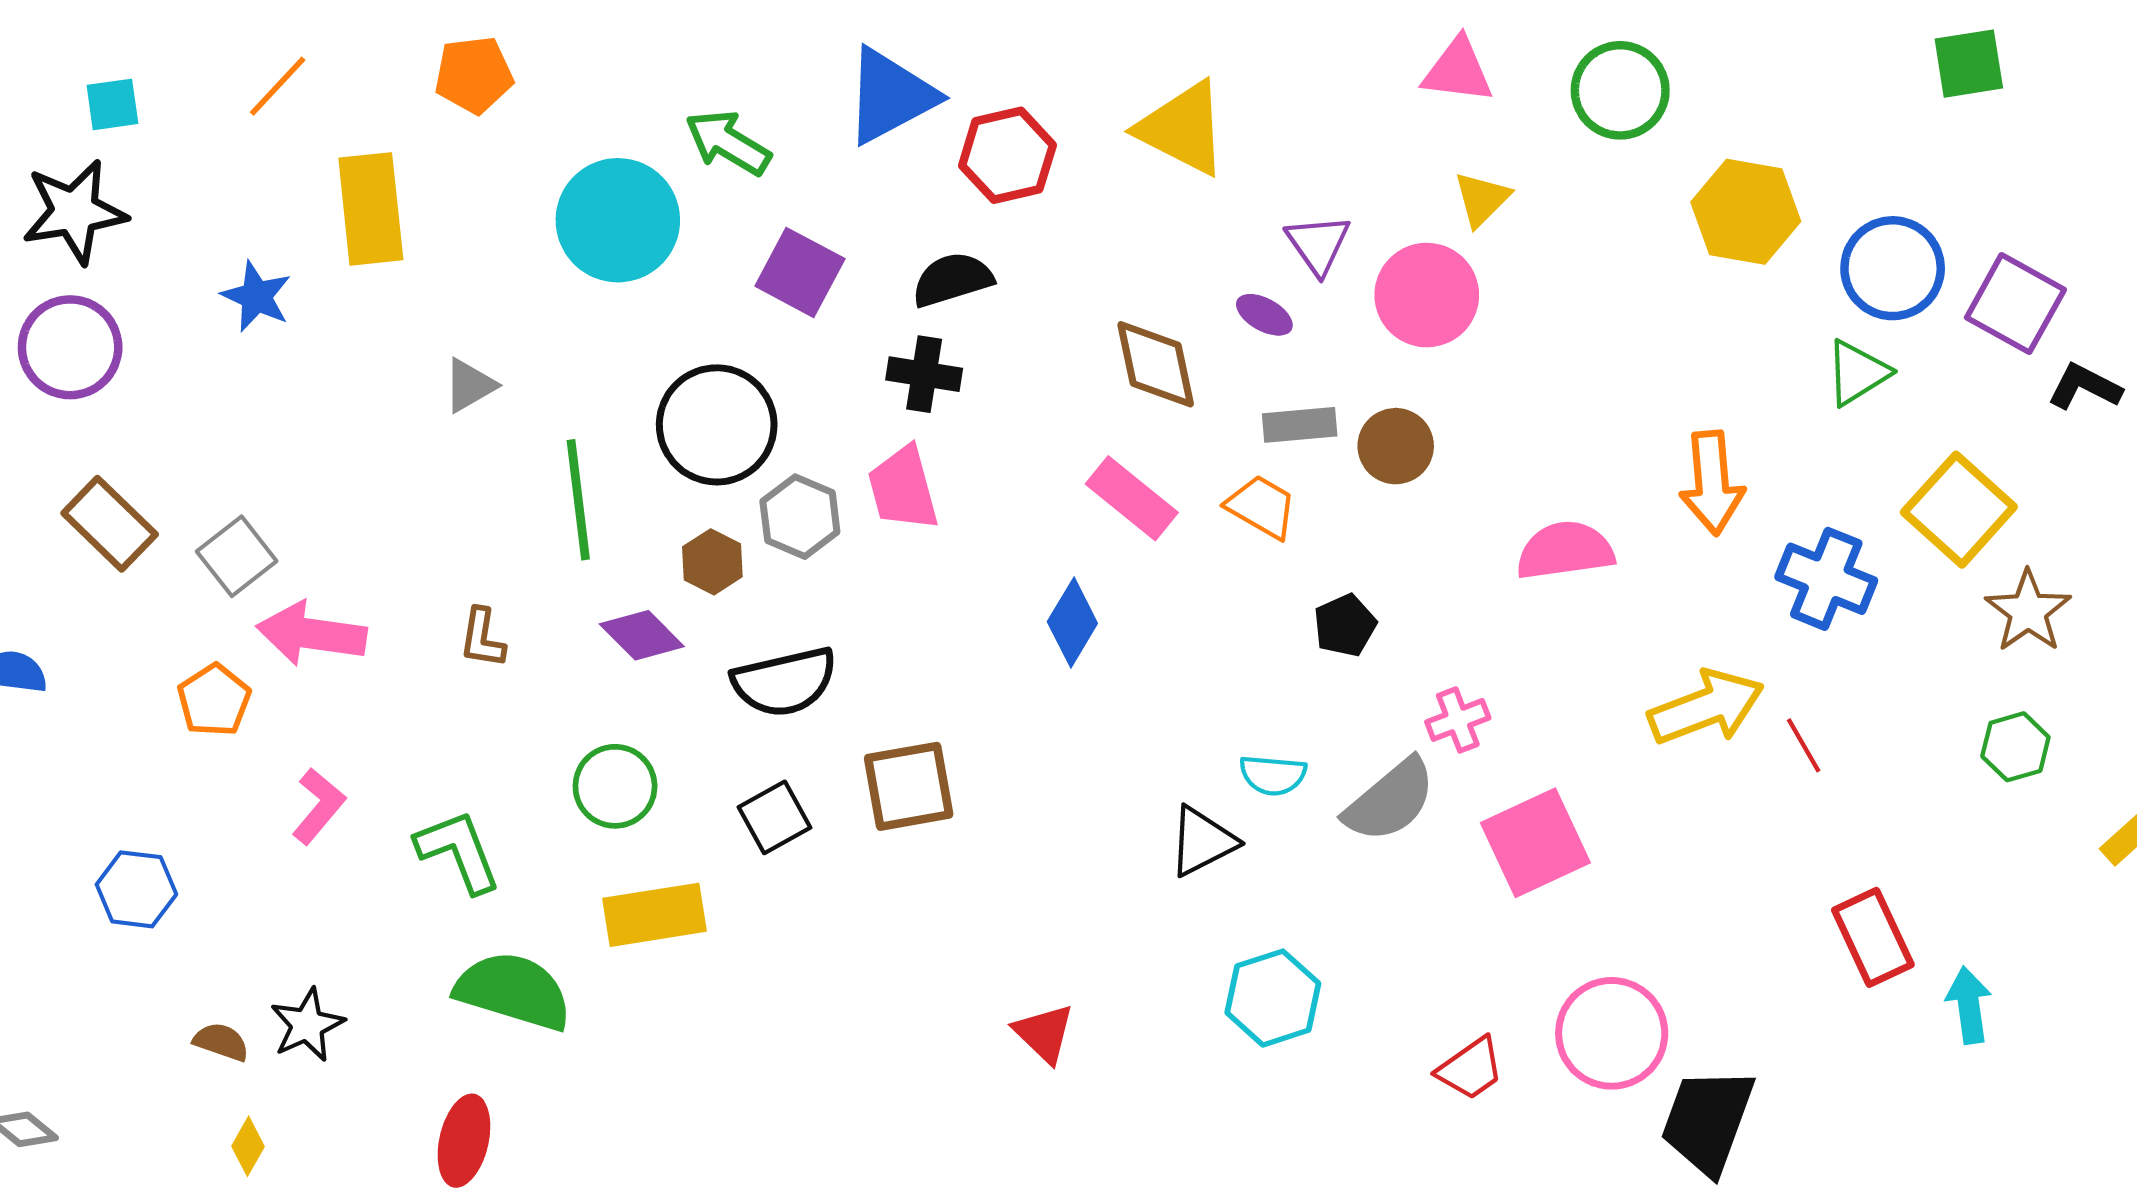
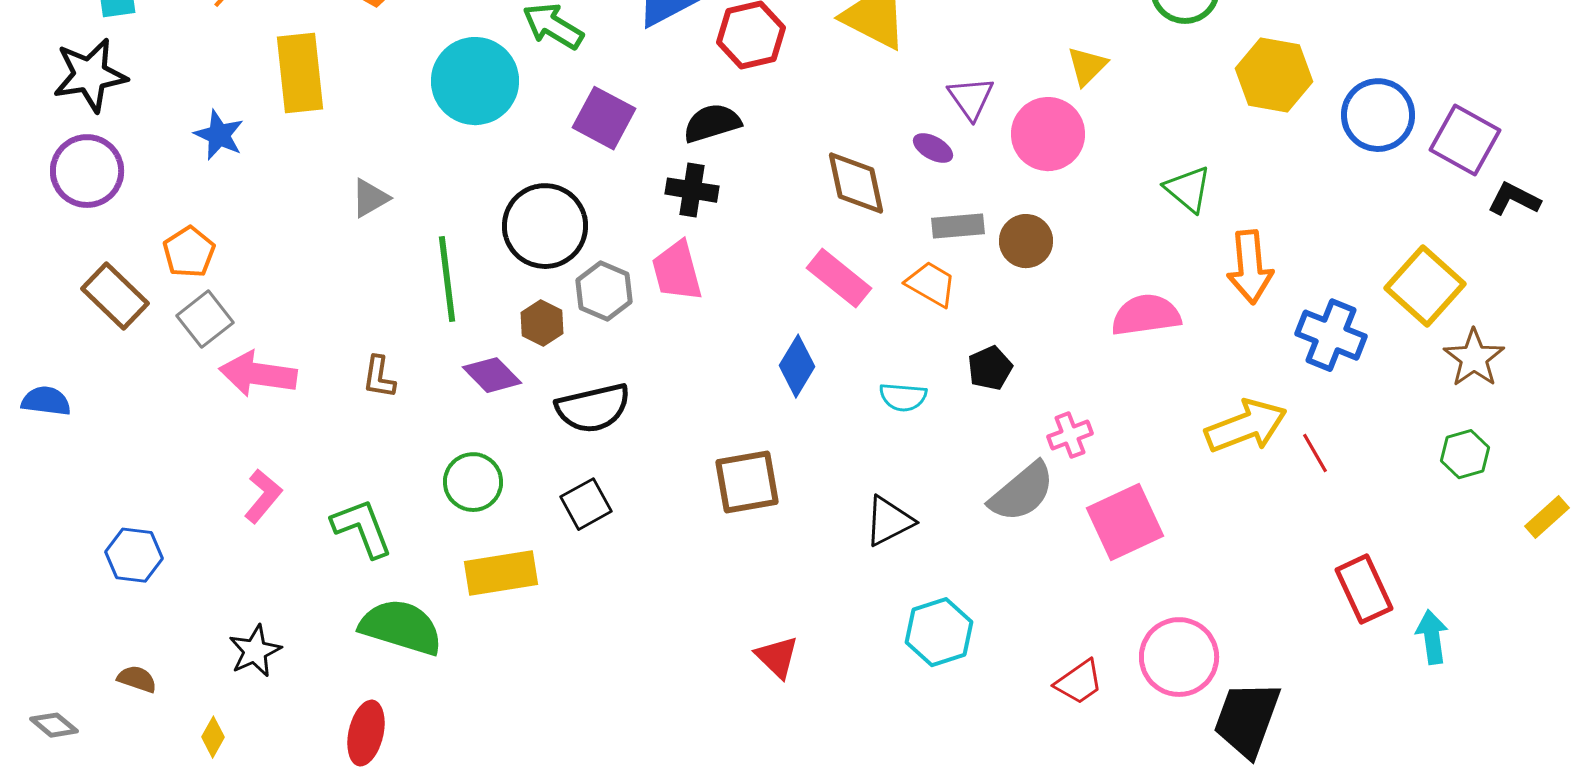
green triangle: (1857, 373) -> (1188, 189), moved, turned -48
orange pentagon: (214, 700) -> (189, 252), moved
cyan semicircle: (1273, 775) -> (903, 397), moved
brown square: (909, 786) -> (747, 482), moved
brown semicircle: (221, 1042) -> (137, 679), moved

